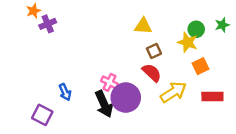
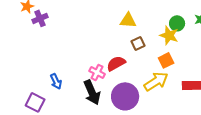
orange square: (201, 66) -> (166, 60), moved
red semicircle: (152, 73) -> (116, 63), moved, turned -72
purple circle: (126, 98) -> (125, 96), moved

